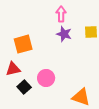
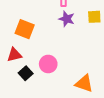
orange square: (23, 44) -> (25, 29), turned 36

